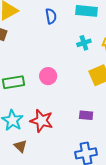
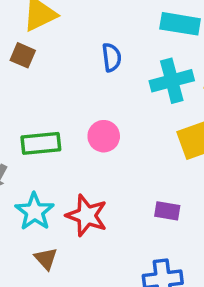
blue semicircle: (51, 16) -> (112, 57), moved
cyan cross: (84, 43) -> (172, 81), size x1.6

